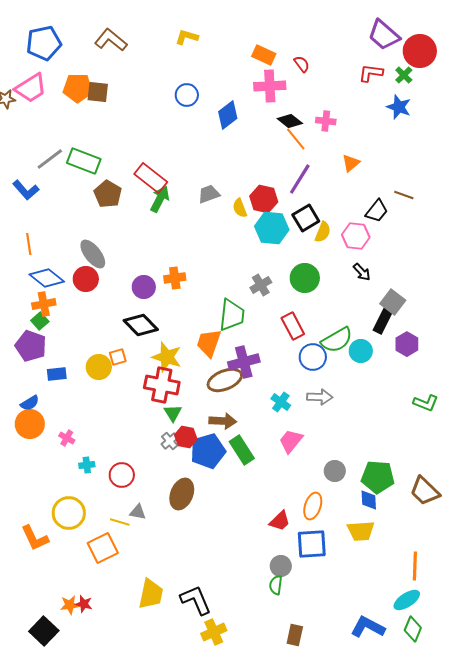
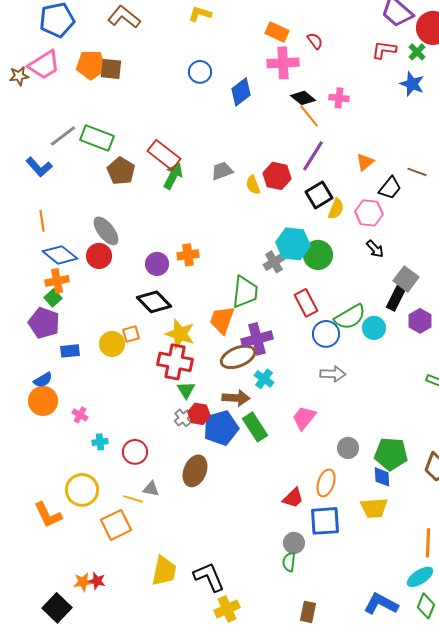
orange triangle: (351, 163) -> (365, 162), moved
cyan hexagon: (272, 228) -> (293, 244), moved
cyan cross: (281, 402) -> (264, 379), moved

